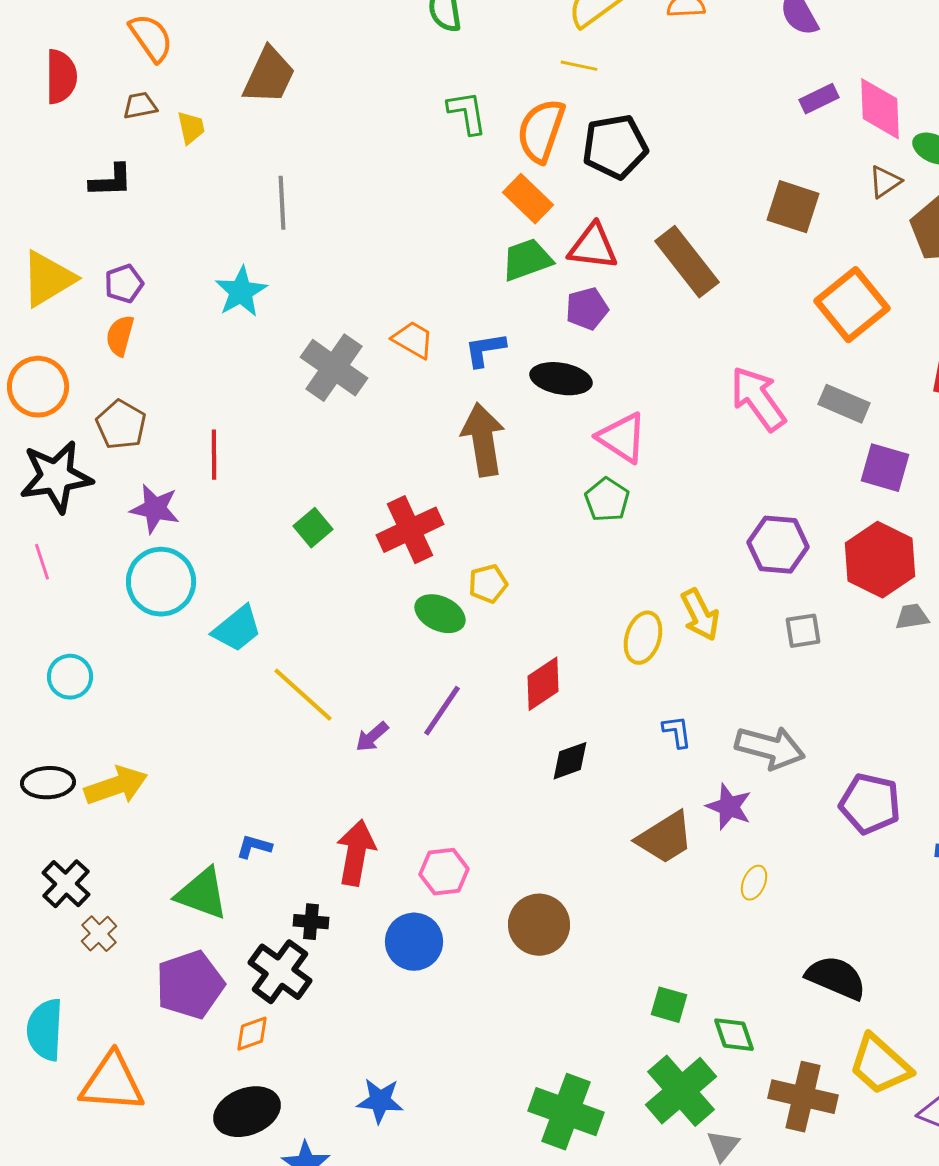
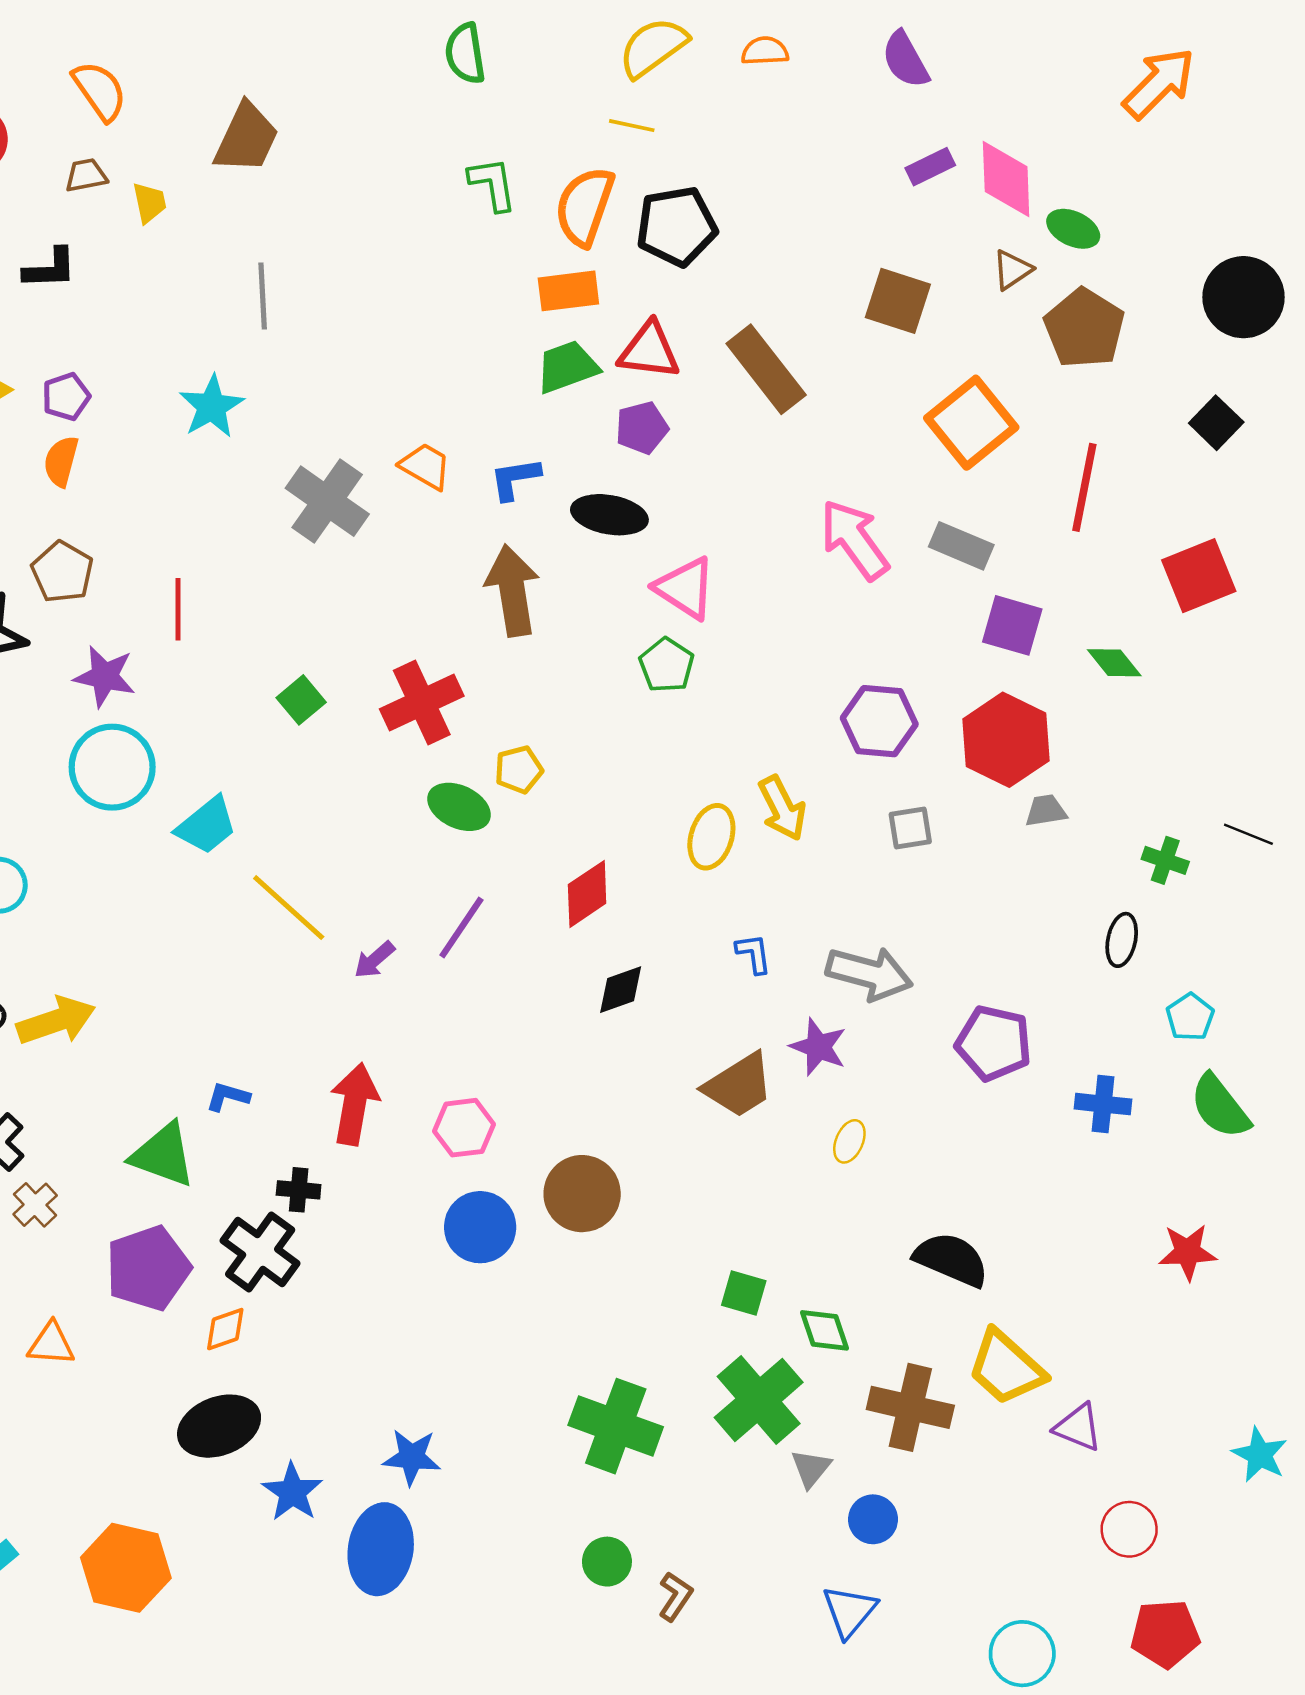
orange rectangle: (528, 199) -> (568, 291), turned -51
blue circle: (414, 942) -> (480, 1227), moved
orange triangle: (112, 1083) -> (51, 1344), moved, size x0.6
blue star: (380, 1101) -> (412, 1457), moved

